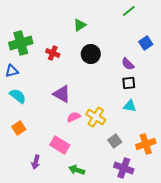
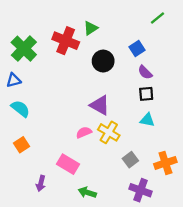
green line: (129, 11) -> (158, 18), moved
green cross: (21, 43) -> (24, 49), turned -30
blue square: (146, 43) -> (137, 49), moved
red cross: (53, 53) -> (66, 41), moved, size x1.6
purple triangle: (62, 94) -> (100, 105), moved

